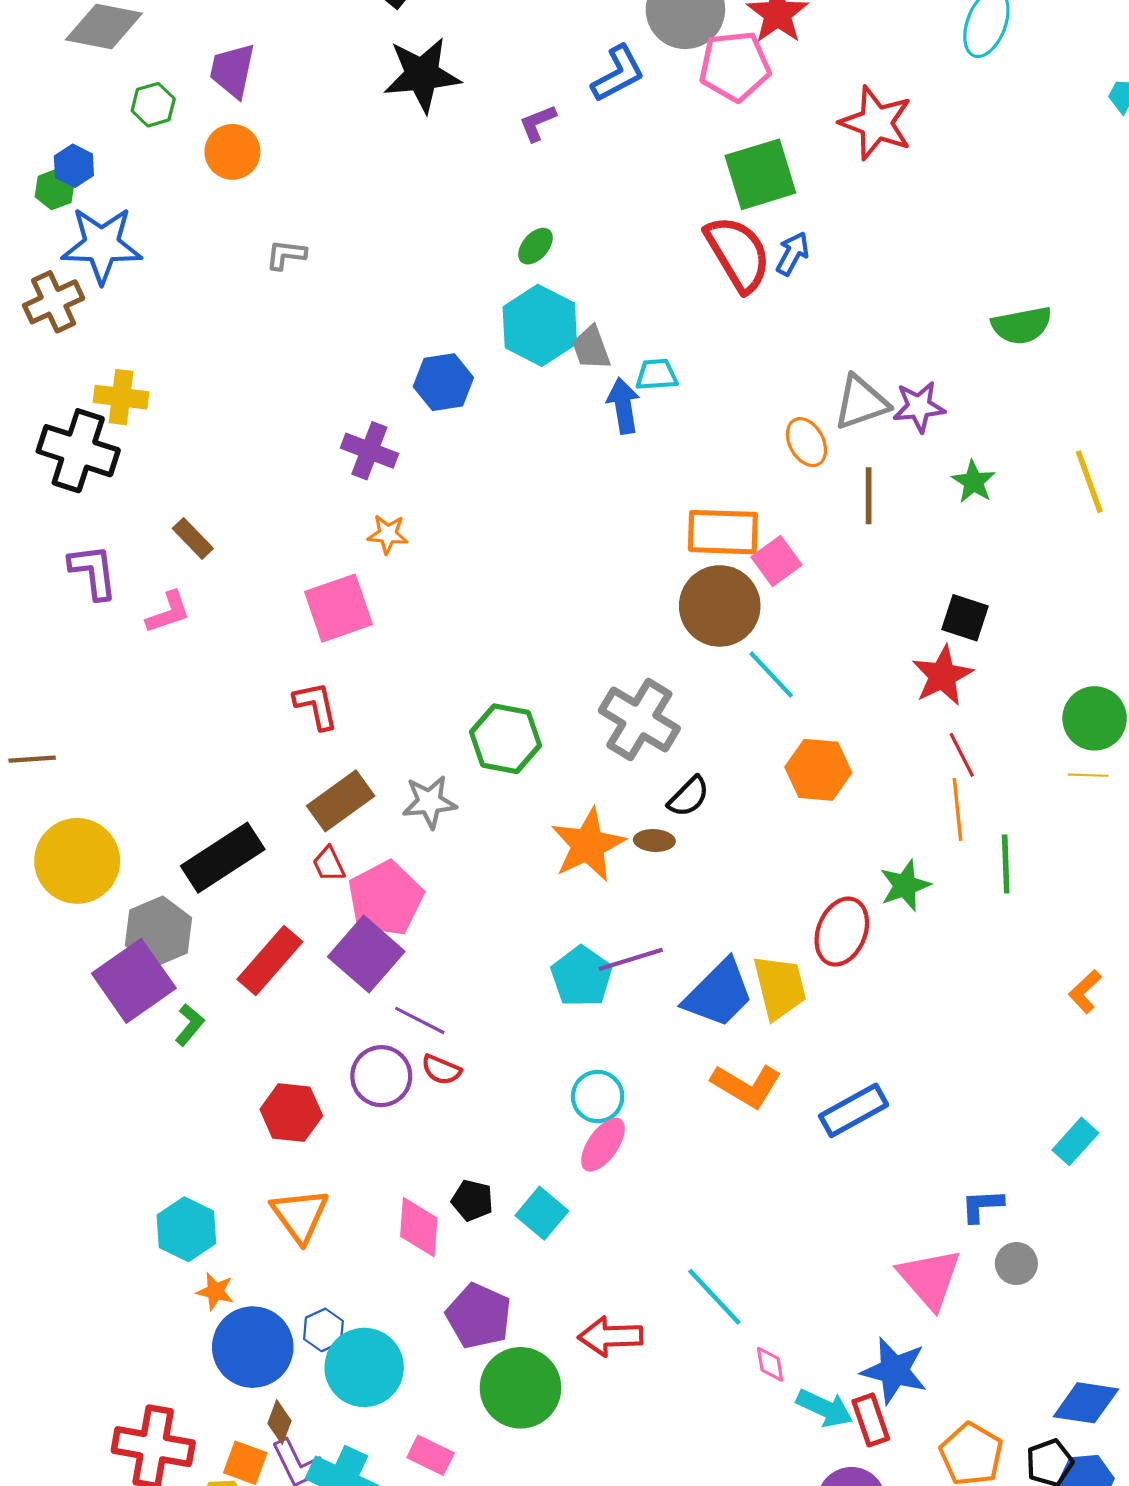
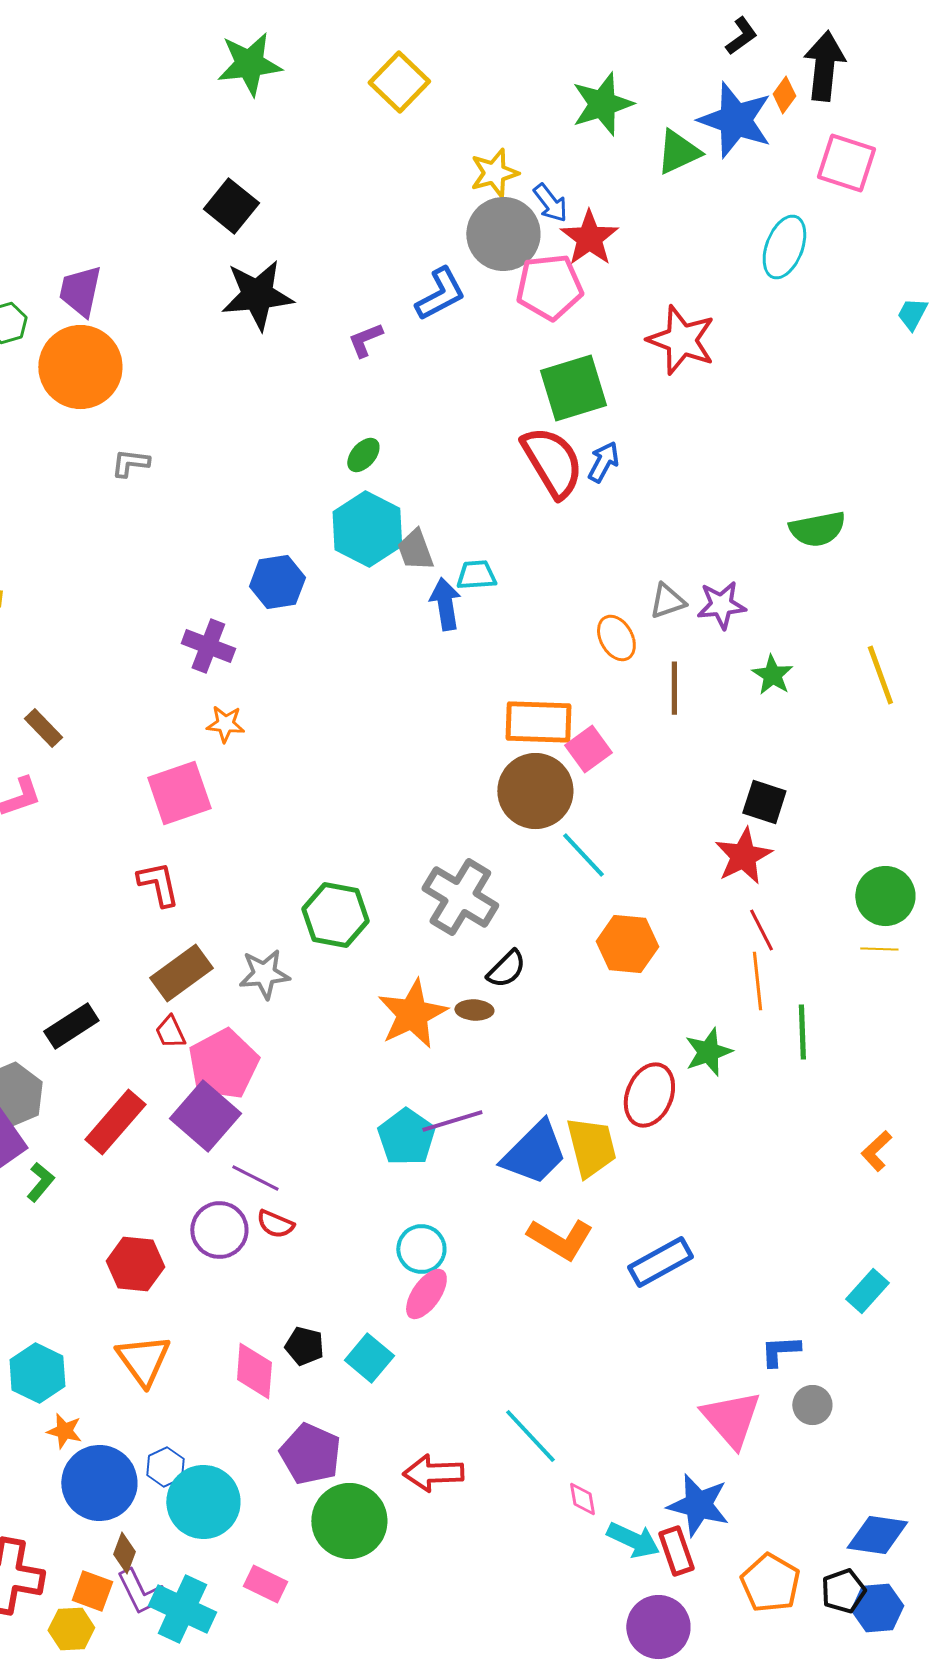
orange circle: (232, 152) -> (80, 367), size x1.6
gray triangle: (861, 402) -> (667, 601), size x0.7
black rectangle: (223, 858) -> (71, 1026), size x0.7

